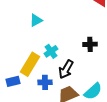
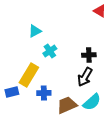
cyan cross: (51, 51) -> (50, 51), moved
black arrow: (66, 69) -> (85, 77), moved

